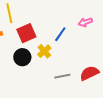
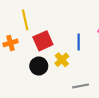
blue line: (60, 34) -> (79, 42), turned -35

